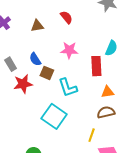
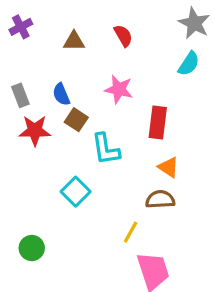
cyan semicircle: (111, 48) -> (189, 64), moved
orange triangle: (108, 92) -> (168, 167), turned 32
cyan square: (54, 116) -> (76, 192), size x0.7

